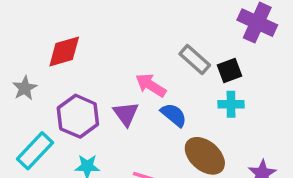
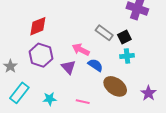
red diamond: (64, 52) -> (38, 26), moved
gray star: (25, 88) -> (10, 66), moved
purple hexagon: (78, 116) -> (41, 55), moved

